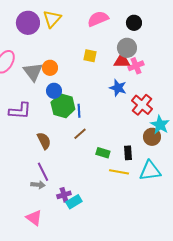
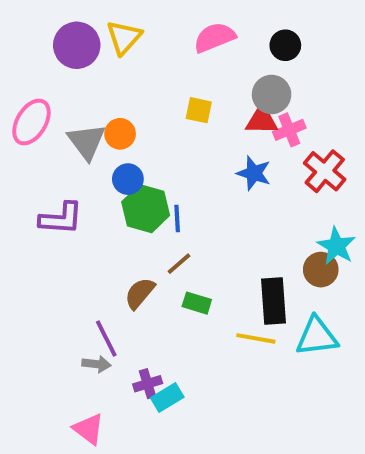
red cross: (142, 105) -> (325, 171), moved
brown semicircle: (44, 141) -> (140, 293), moved, turned -114
green rectangle: (103, 153) -> (197, 303), moved
black rectangle: (128, 153) -> (274, 301), size x1.6

